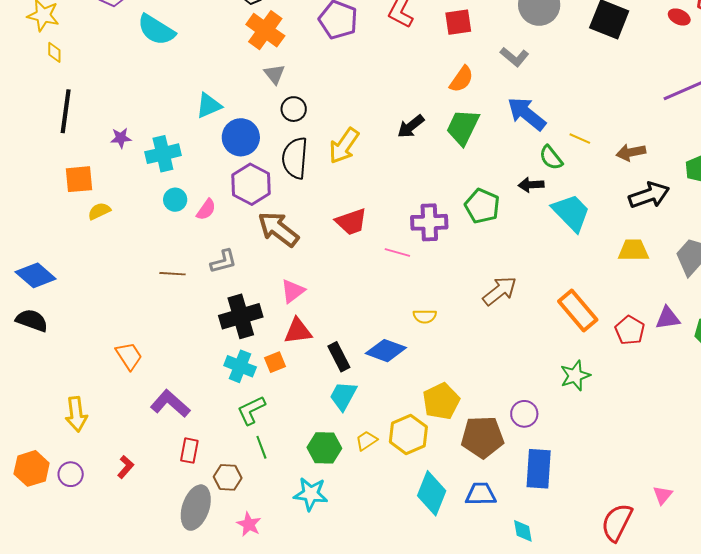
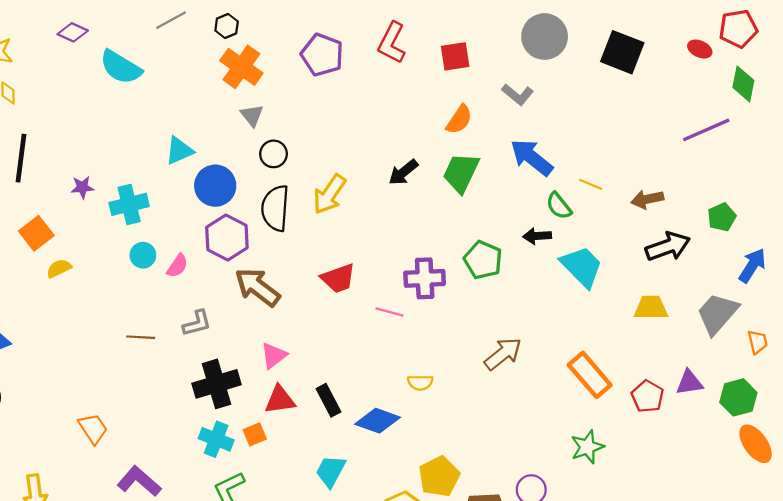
orange square: (79, 179) -> (36, 233), turned -32
black rectangle: (339, 357) -> (329, 400), moved

